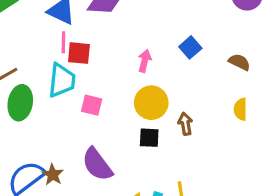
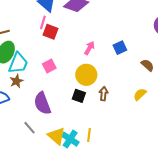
cyan trapezoid: (62, 80) -> (18, 63), moved
pink square: (92, 105) -> (49, 66), turned 32
yellow semicircle: (240, 109) -> (140, 94), turned 32
brown star: (53, 175) -> (16, 81), moved

